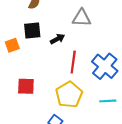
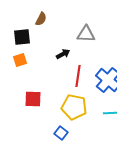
black square: (32, 31) -> (22, 37), moved
yellow pentagon: (69, 95) -> (74, 107), turned -30

